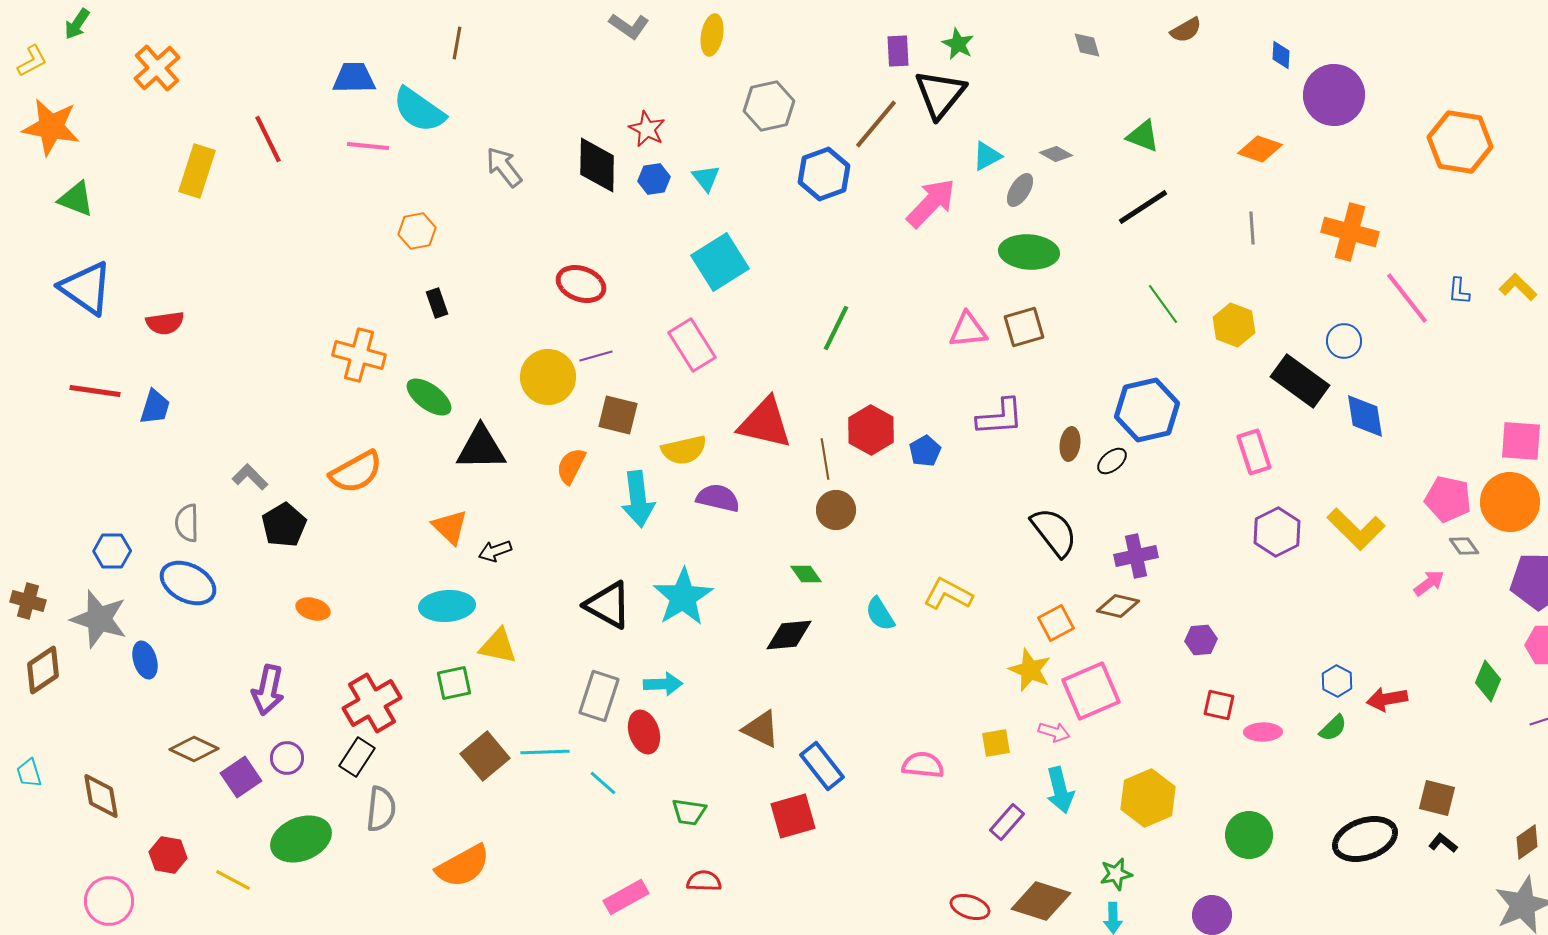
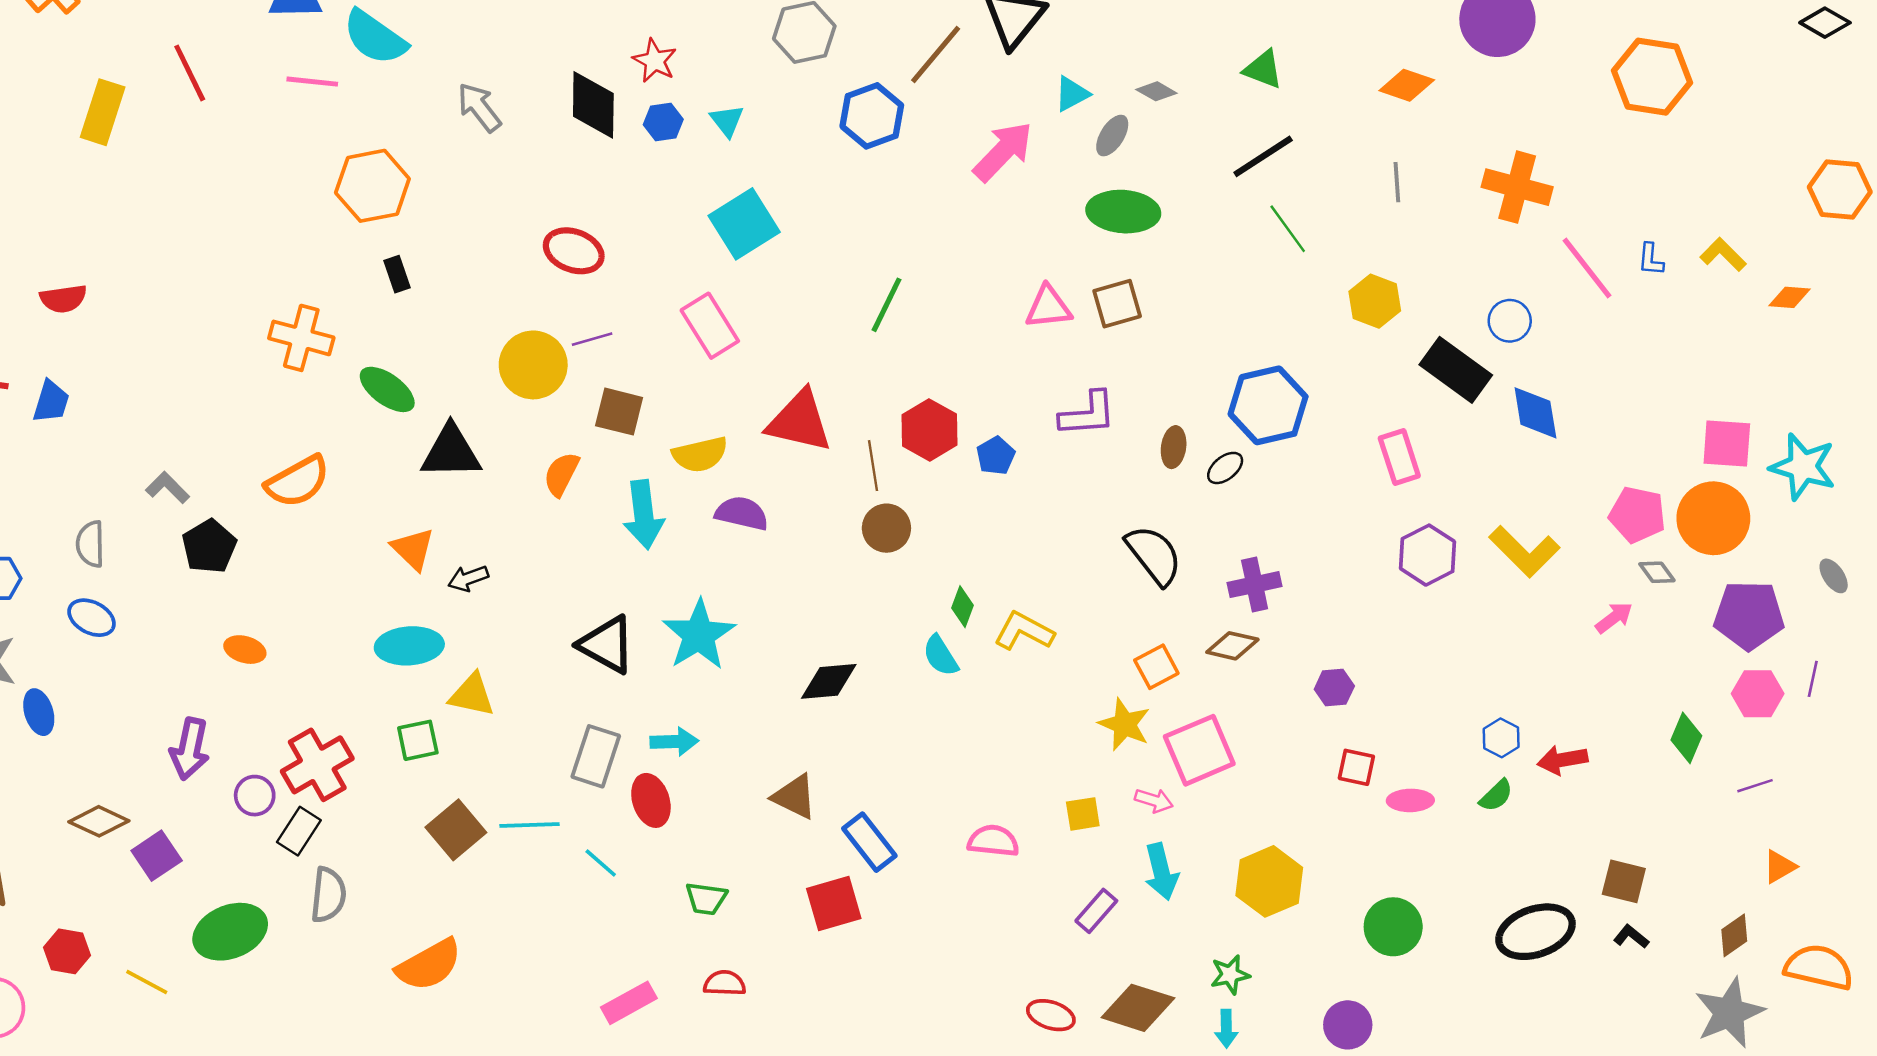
orange hexagon: (417, 231) -> (372, 186), size x1.6
green line: (1163, 304) -> (1288, 229), moved
green diamond: (806, 574) -> (963, 607), moved, turned 56
blue ellipse: (188, 583) -> (92, 618), size x0.7
purple circle: (287, 758) -> (255, 796), moved

